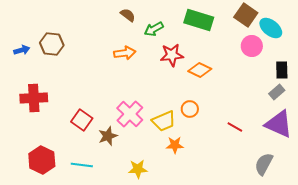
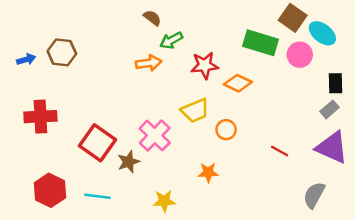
green rectangle: (199, 20) -> (261, 43), moved
green arrow: (154, 29) -> (171, 40), moved
red square: (82, 120) -> (98, 143), size x1.4
yellow trapezoid: (164, 121) -> (195, 111), moved

